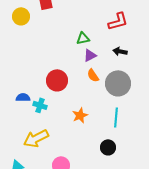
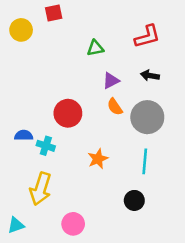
green triangle: (83, 38) -> (95, 48), moved
yellow arrow: (36, 138) -> (41, 189), turned -45

